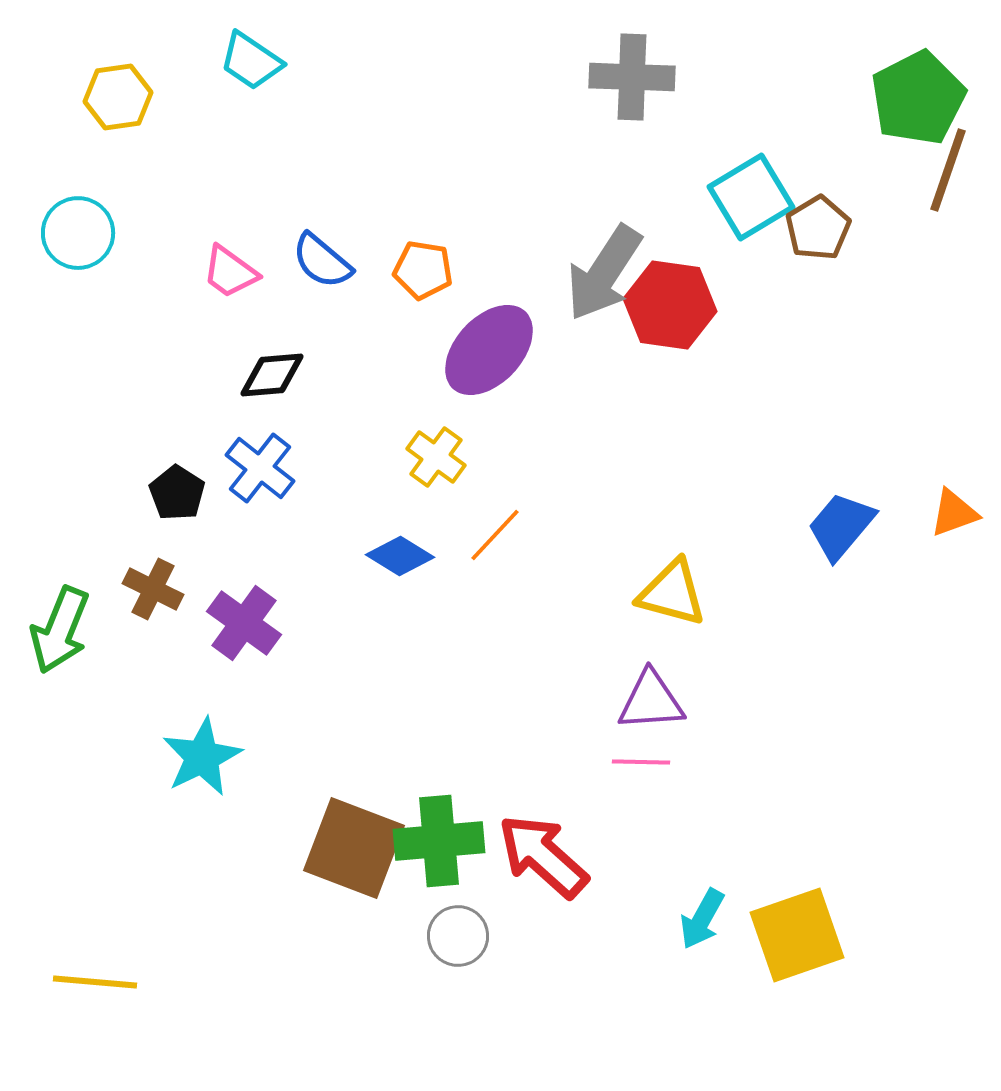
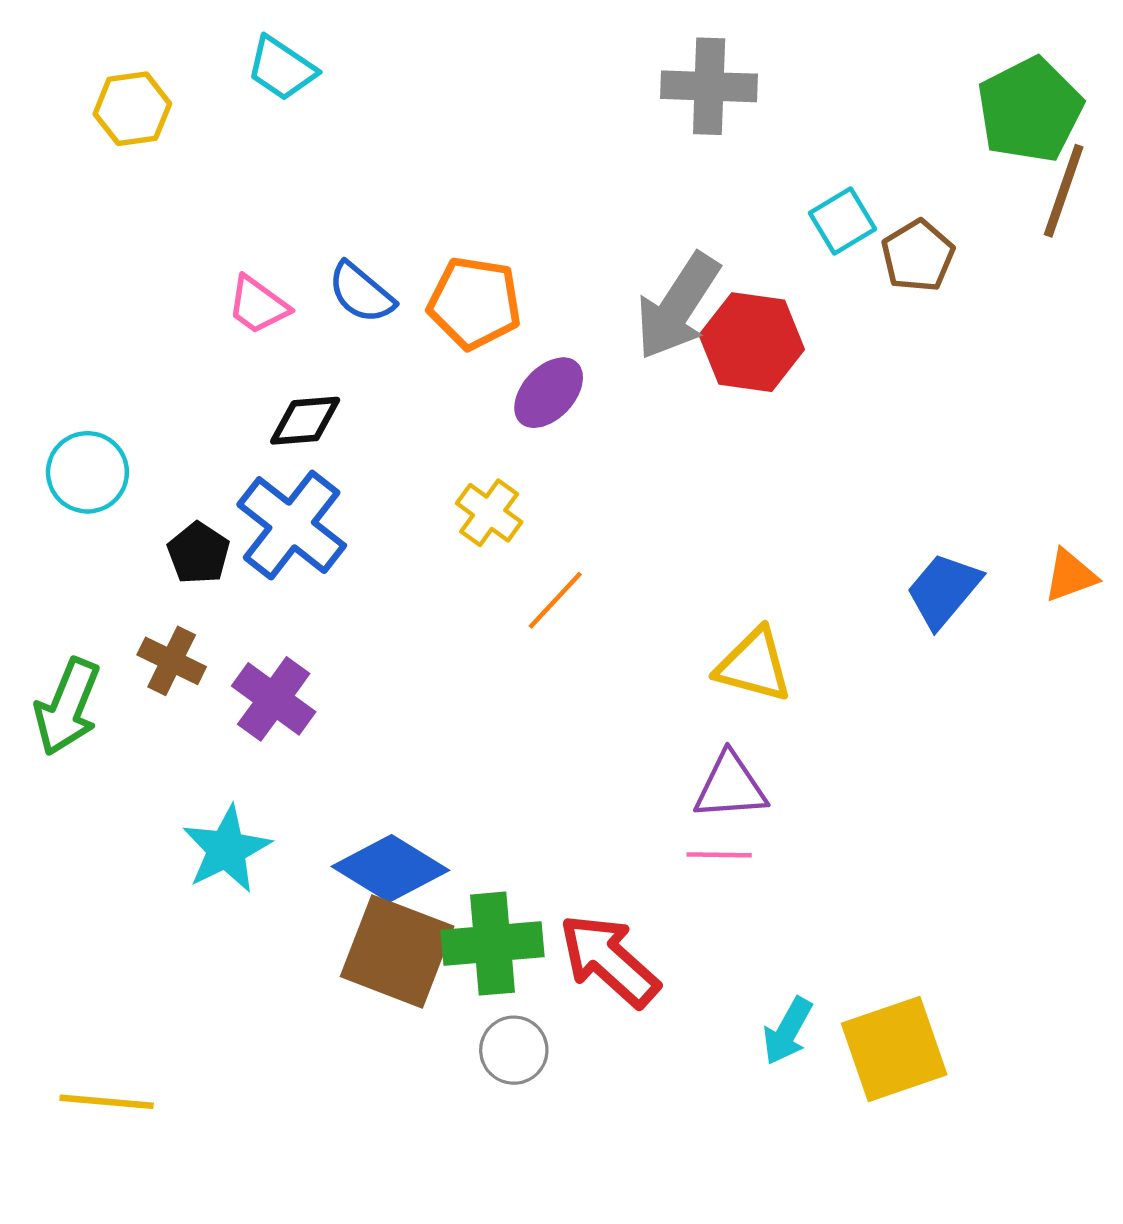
cyan square: (751, 197) -> (843, 221), size x0.7
cyan circle: (78, 233) -> (87, 472), moved
orange pentagon: (423, 270) -> (475, 303), size x1.4
purple ellipse: (489, 350) -> (549, 393), size x0.7
blue cross: (260, 468) -> (292, 525), size x1.4
blue diamond: (400, 556) -> (390, 868), moved, size x1.5

